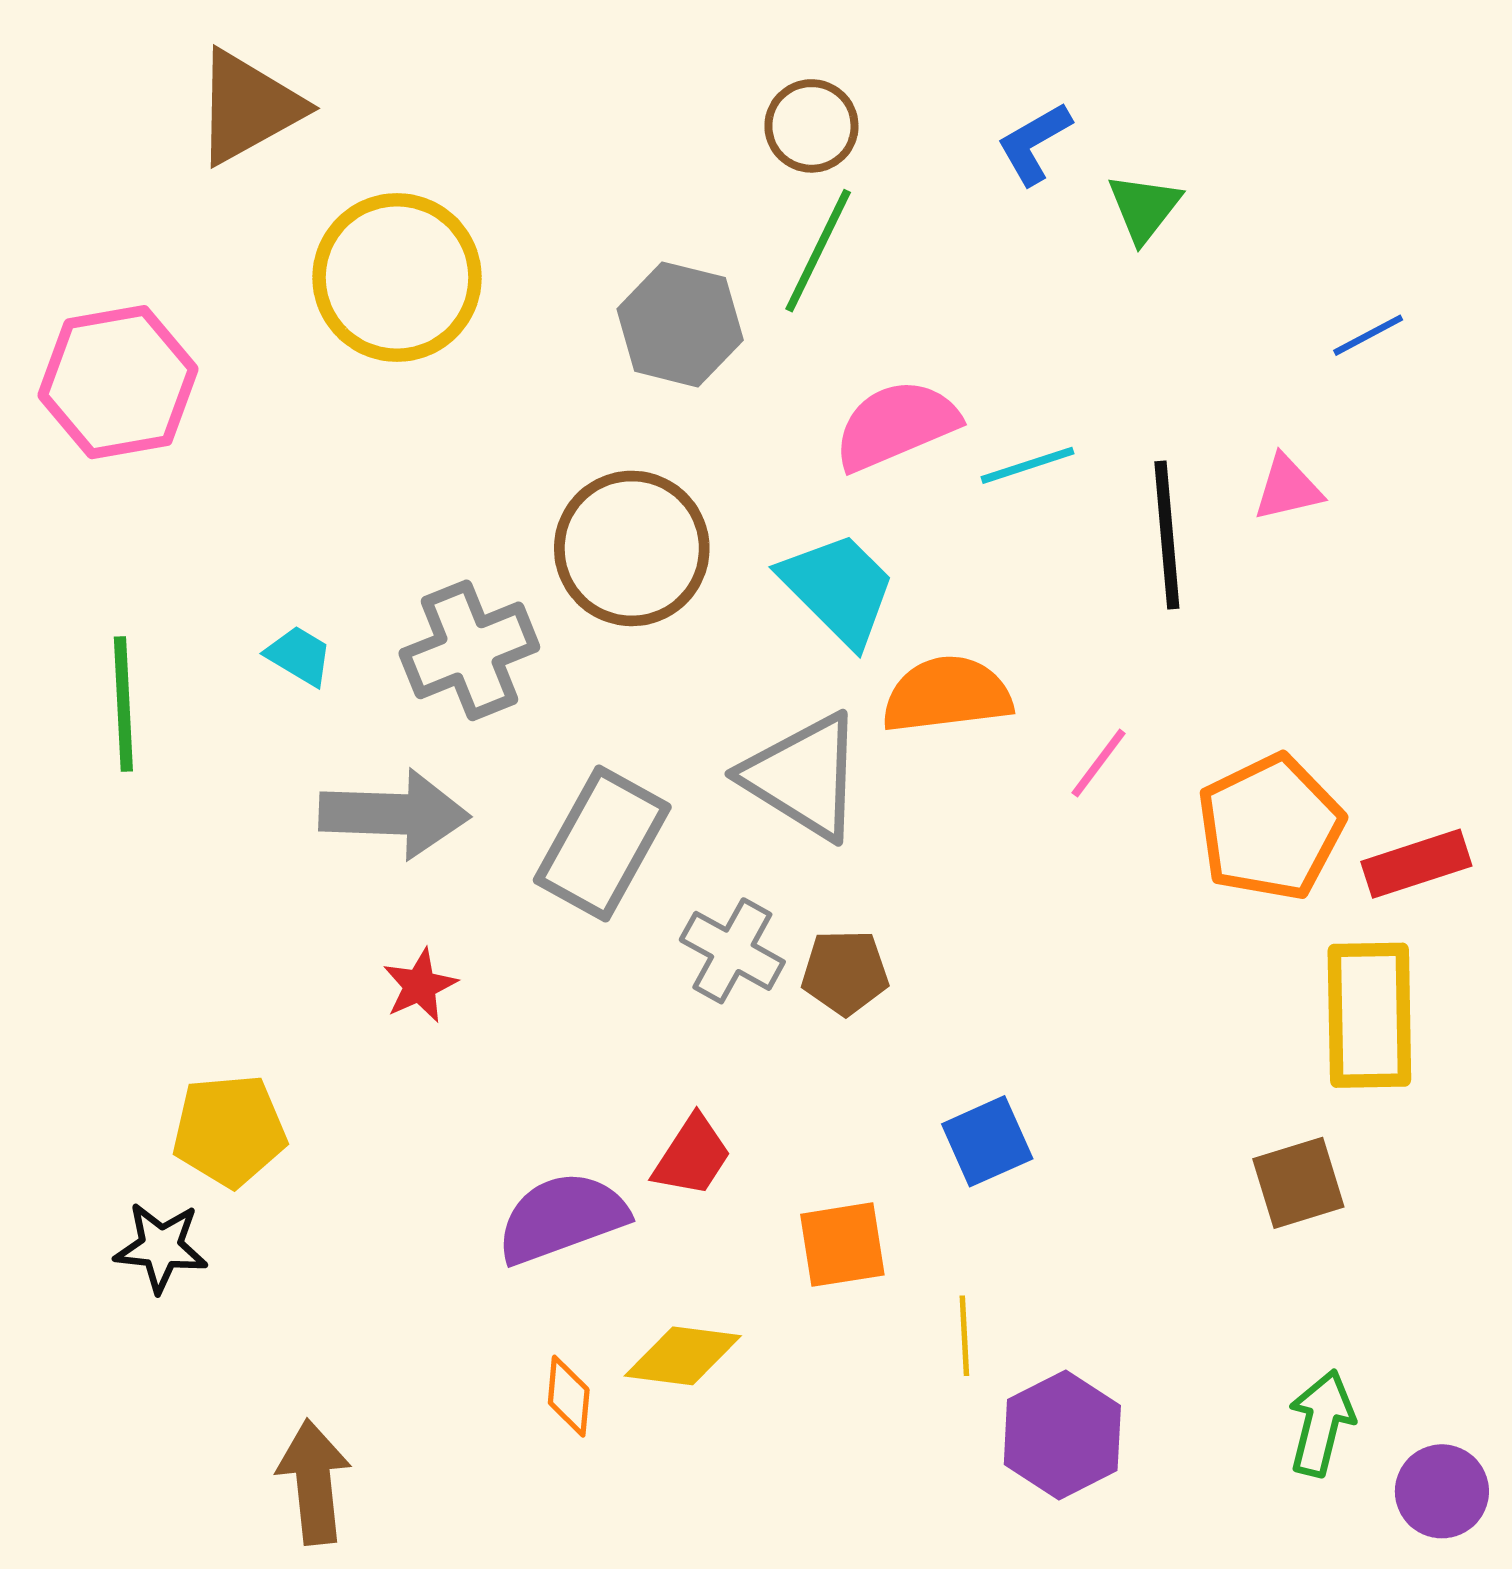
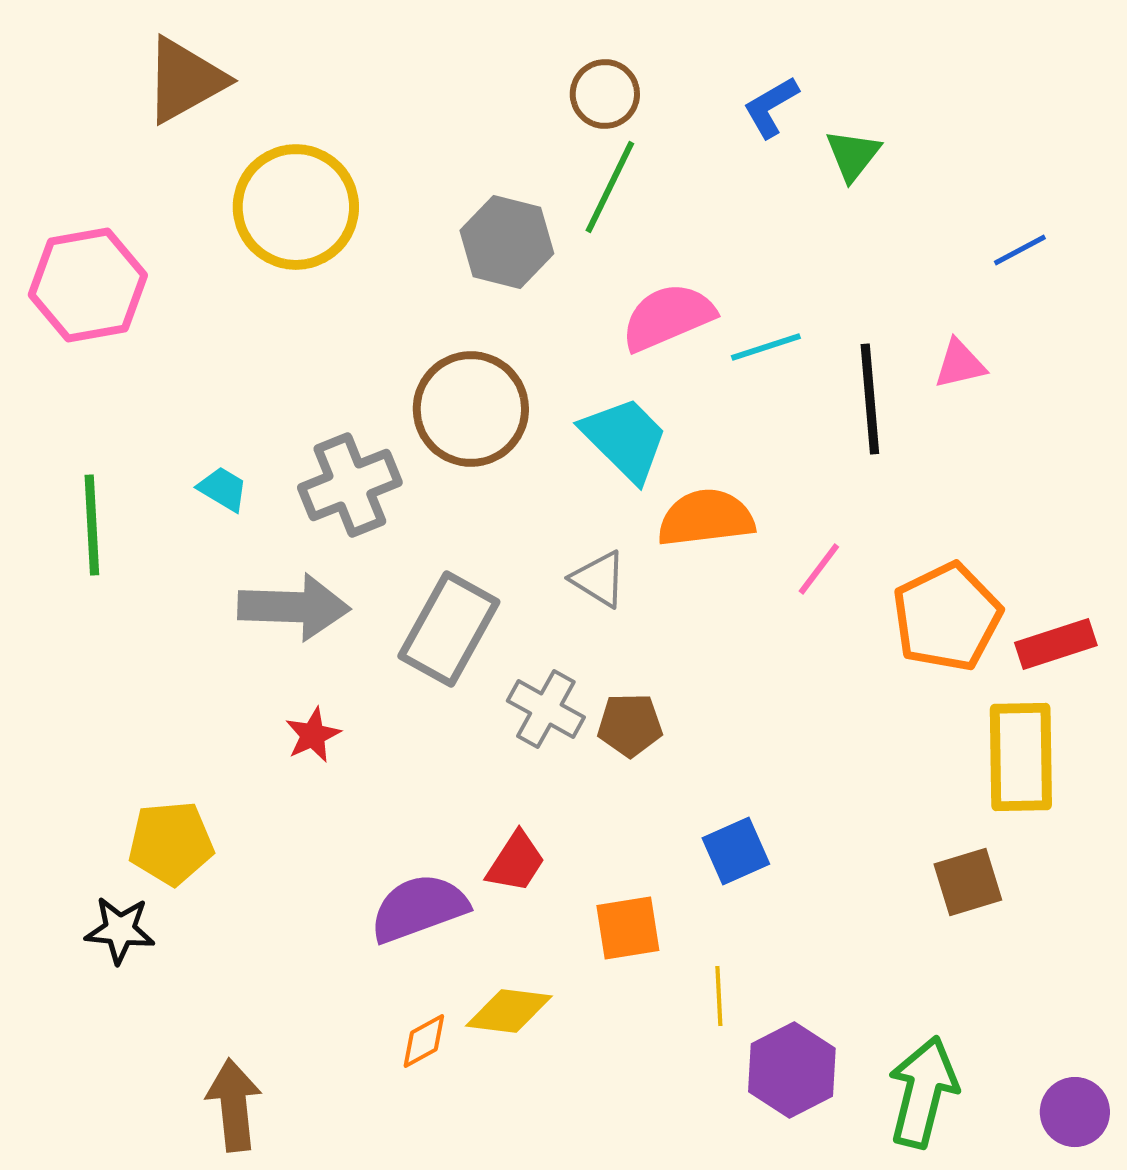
gray triangle: (803, 776) -> (599, 579), size x0.6
orange diamond: (569, 1396) -> (424, 1041), turned 56
green arrow: (1321, 1423) -> (923, 1092), moved, size x1.4

